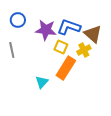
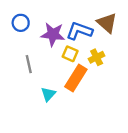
brown triangle: (93, 34) -> (107, 23), moved
gray line: (12, 50) -> (29, 64), moved

